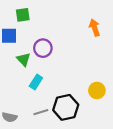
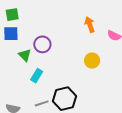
green square: (23, 15) -> (12, 15), moved
yellow circle: (97, 90) -> (92, 61), moved

